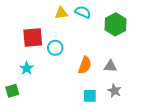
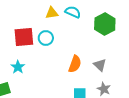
cyan circle: (55, 48) -> (46, 38), moved
gray triangle: (110, 66) -> (100, 65), turned 40

